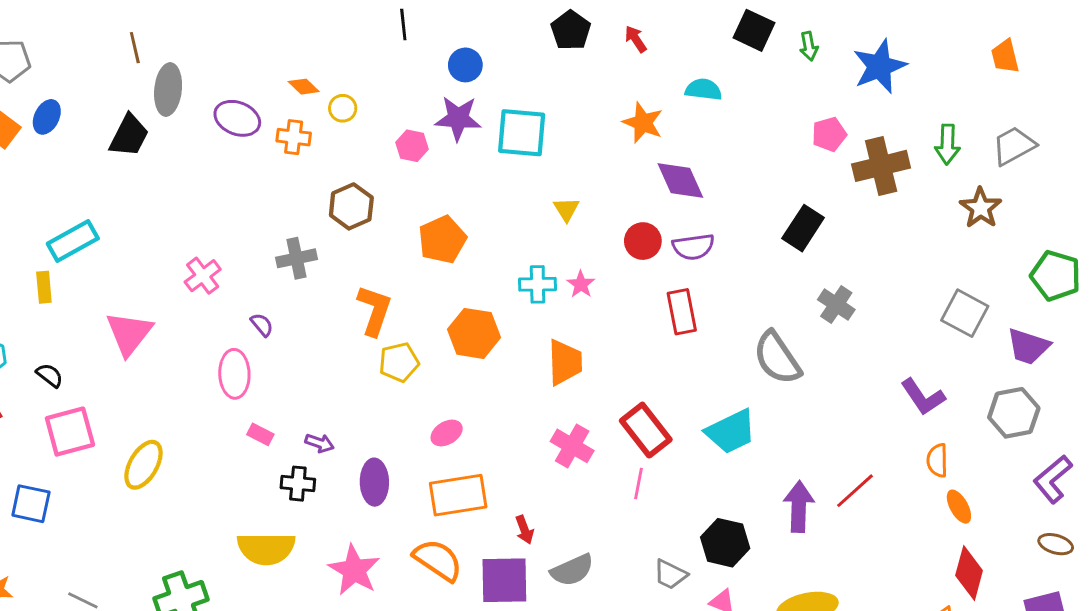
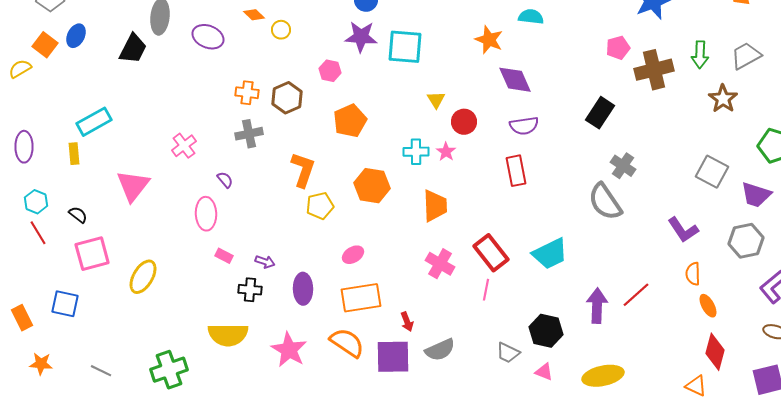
orange cross: (294, 137) -> (247, 93), moved
pink hexagon: (412, 146) -> (330, 71), moved
red circle: (643, 241) -> (464, 122), moved
gray semicircle: (777, 358) -> (605, 202), moved

